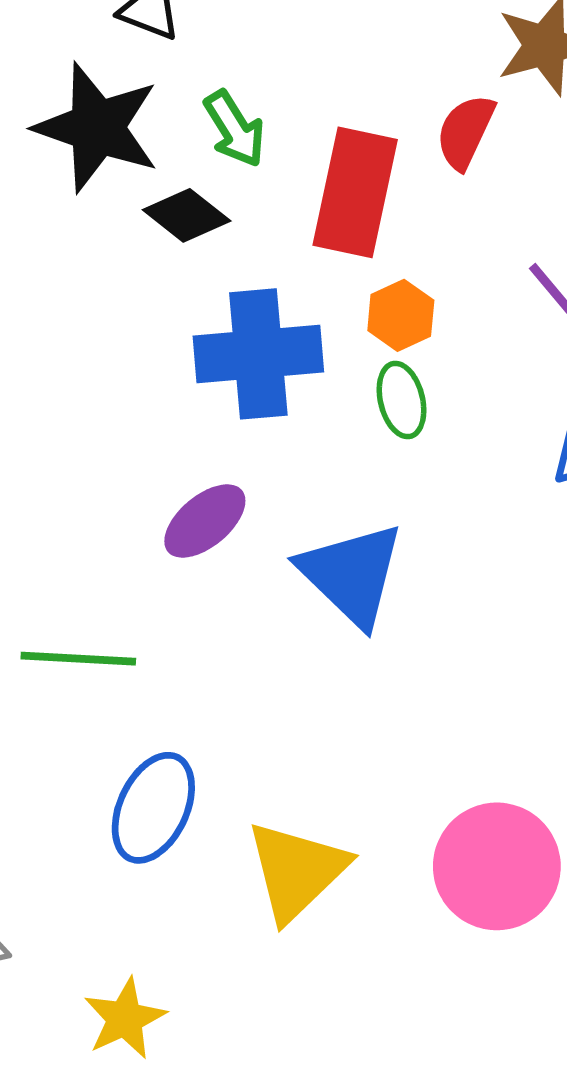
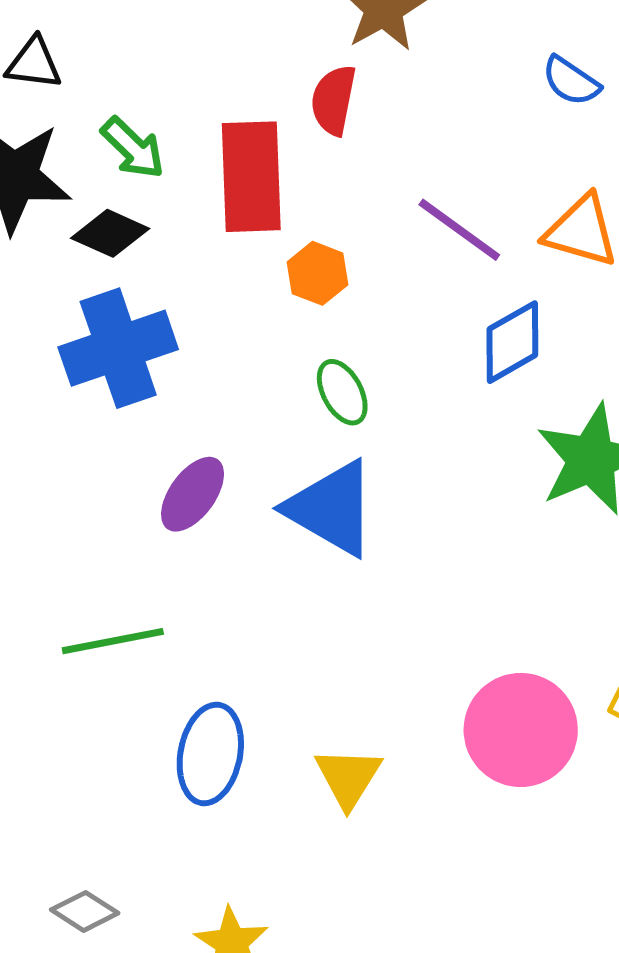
blue cross: (258, 354) -> (118, 348), moved
green ellipse: (402, 400) -> (342, 392), moved
yellow triangle: (297, 871) -> (348, 777), size x0.7

